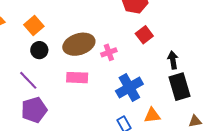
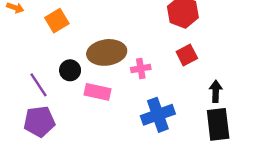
black circle: (39, 50) -> (70, 70), moved

